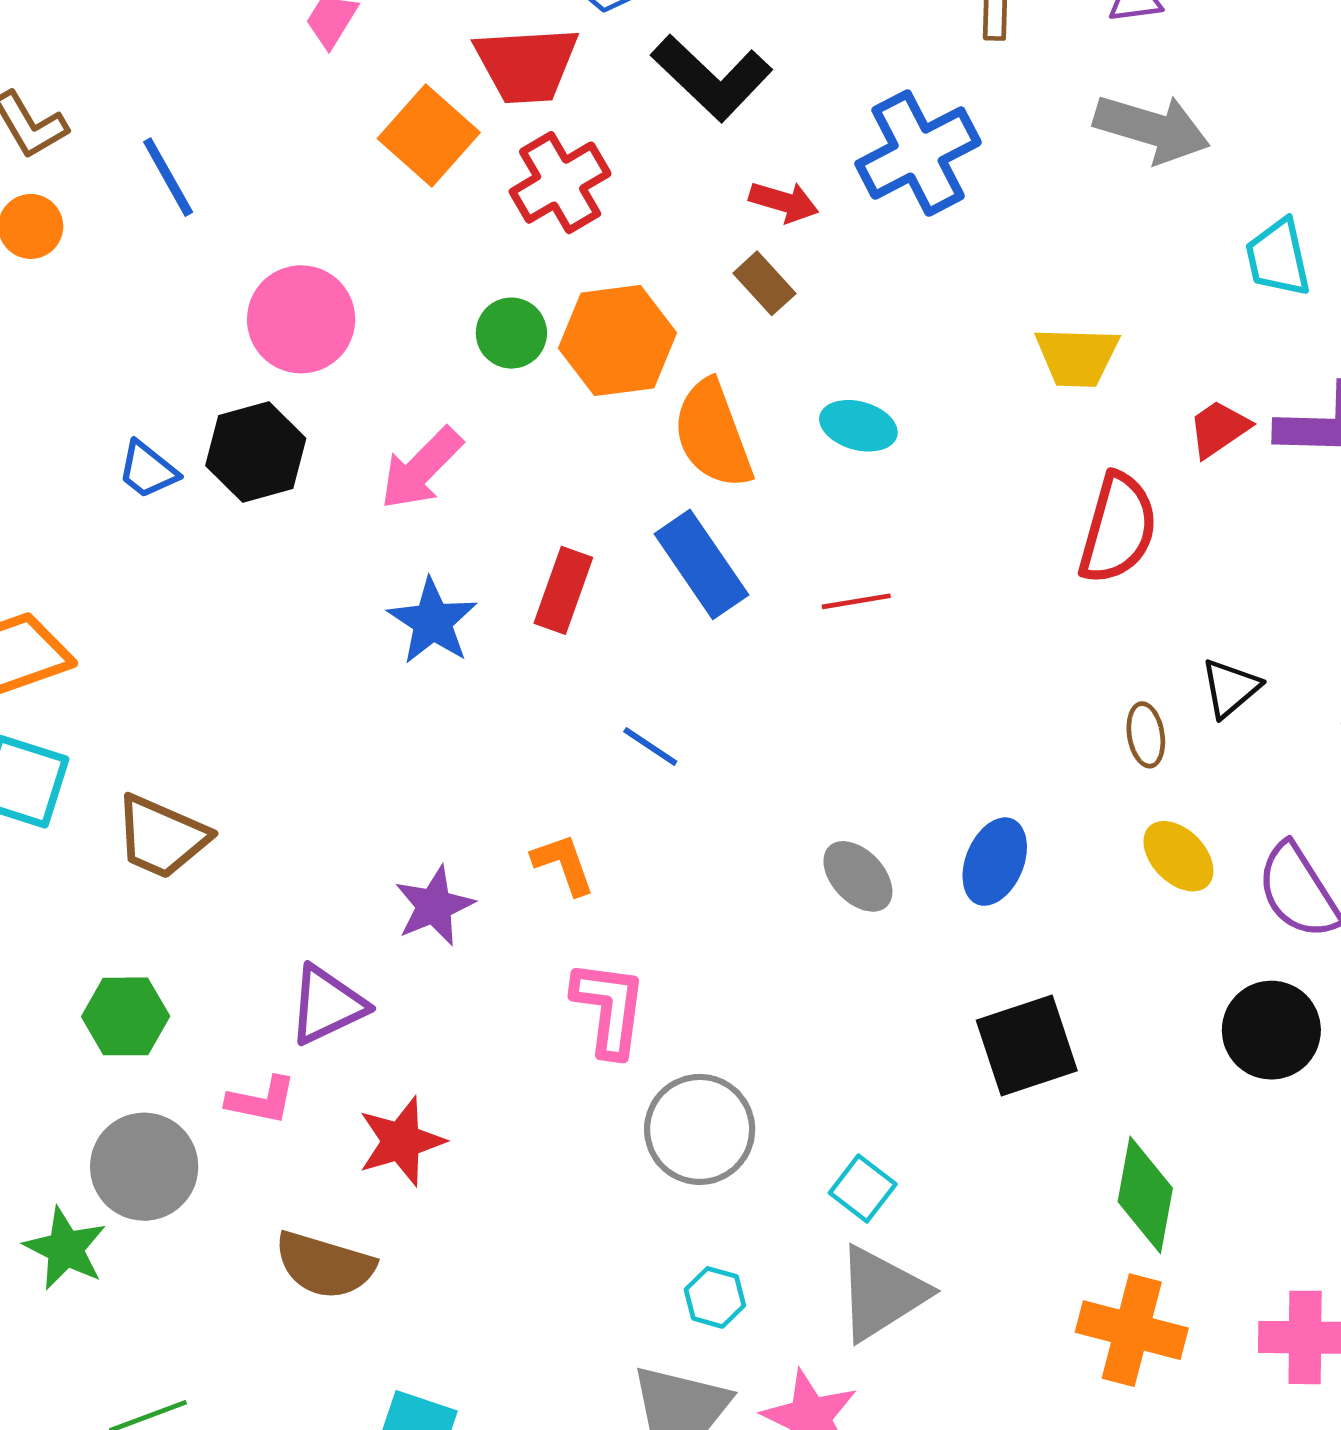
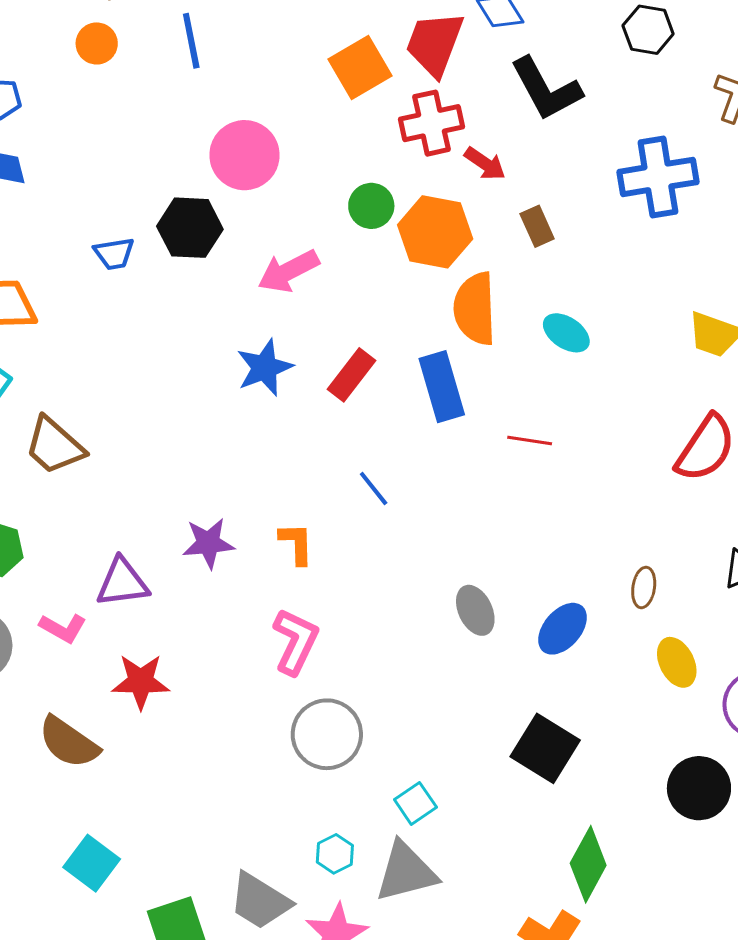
red trapezoid: (526, 65) -> (435, 44), turned 96
red arrow: (784, 202) -> (485, 164), moved
blue trapezoid: (148, 470) -> (114, 254), moved, turned -66
brown ellipse: (1146, 735) -> (644, 587), moved
black square: (1027, 1046) -> (545, 748), turned 32
cyan hexagon: (715, 1297) -> (335, 854), moved

